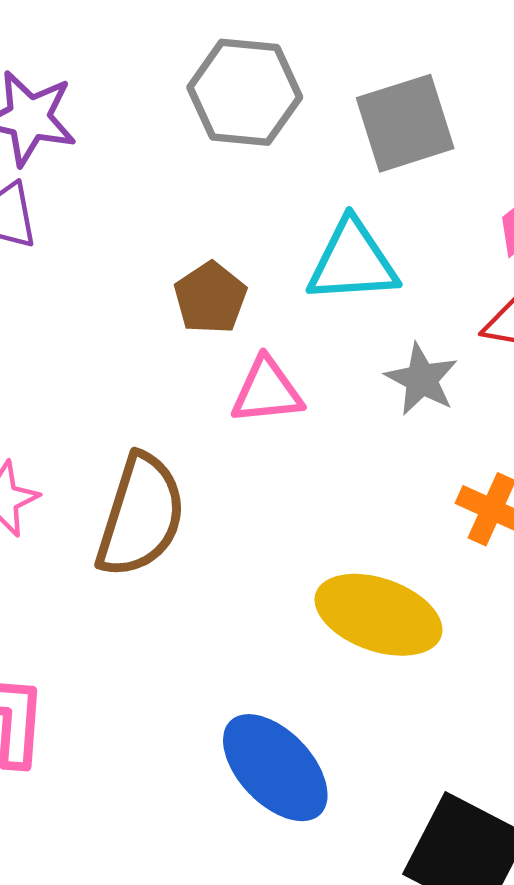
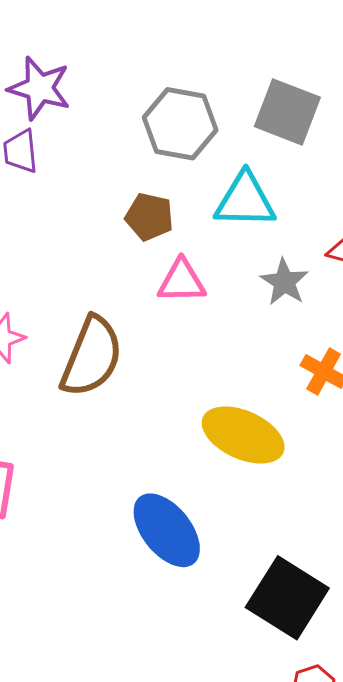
gray hexagon: (245, 92) -> (180, 124), moved
gray square: (405, 123) -> (287, 112), turned 34
brown pentagon: (210, 298) -> (149, 217), turned -30

